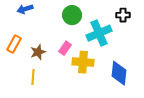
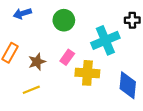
green circle: (72, 15) -> (64, 20), moved
yellow line: (33, 77) -> (31, 90), turned 63

